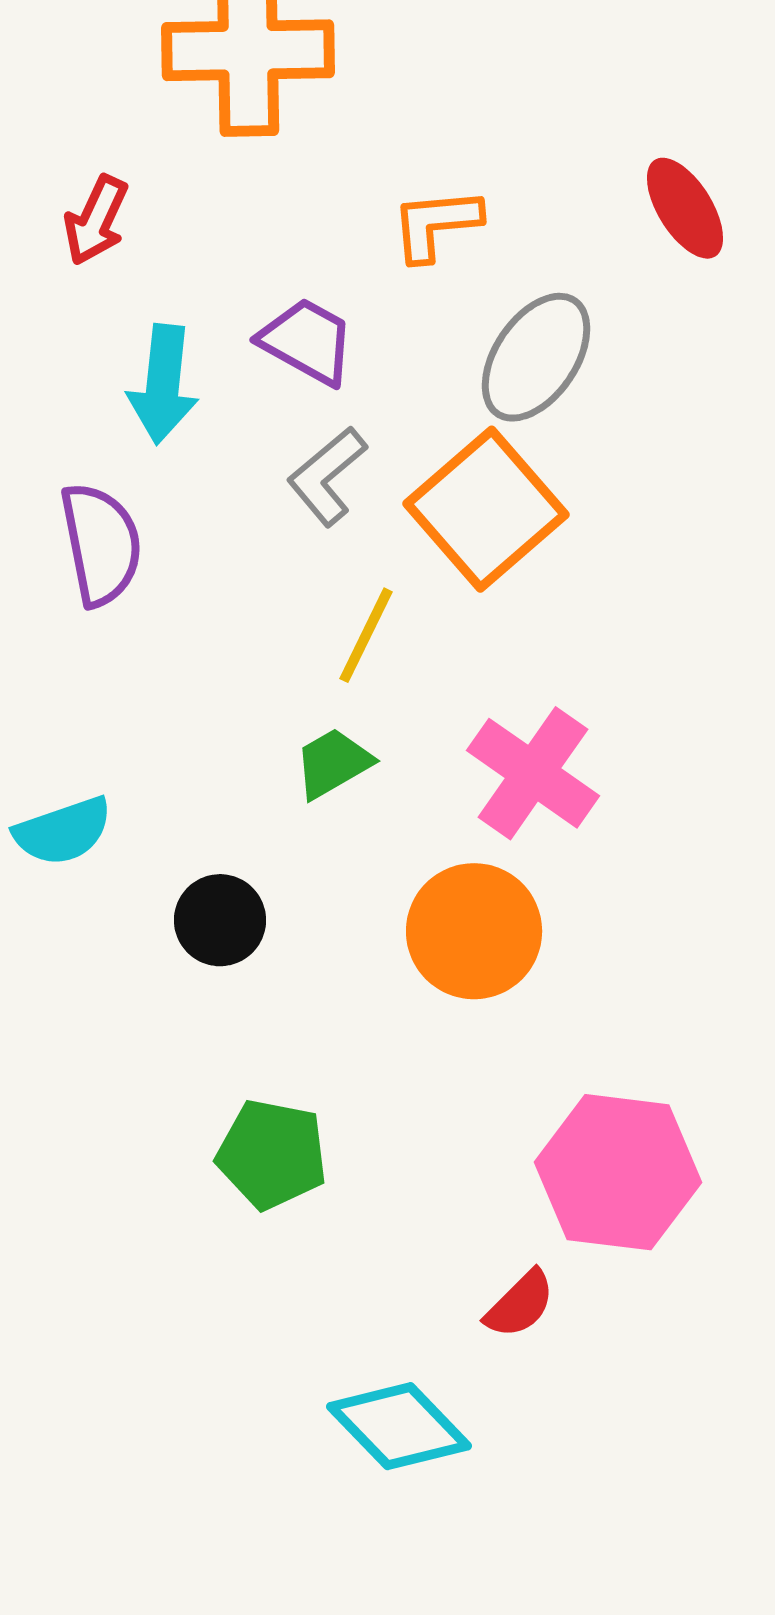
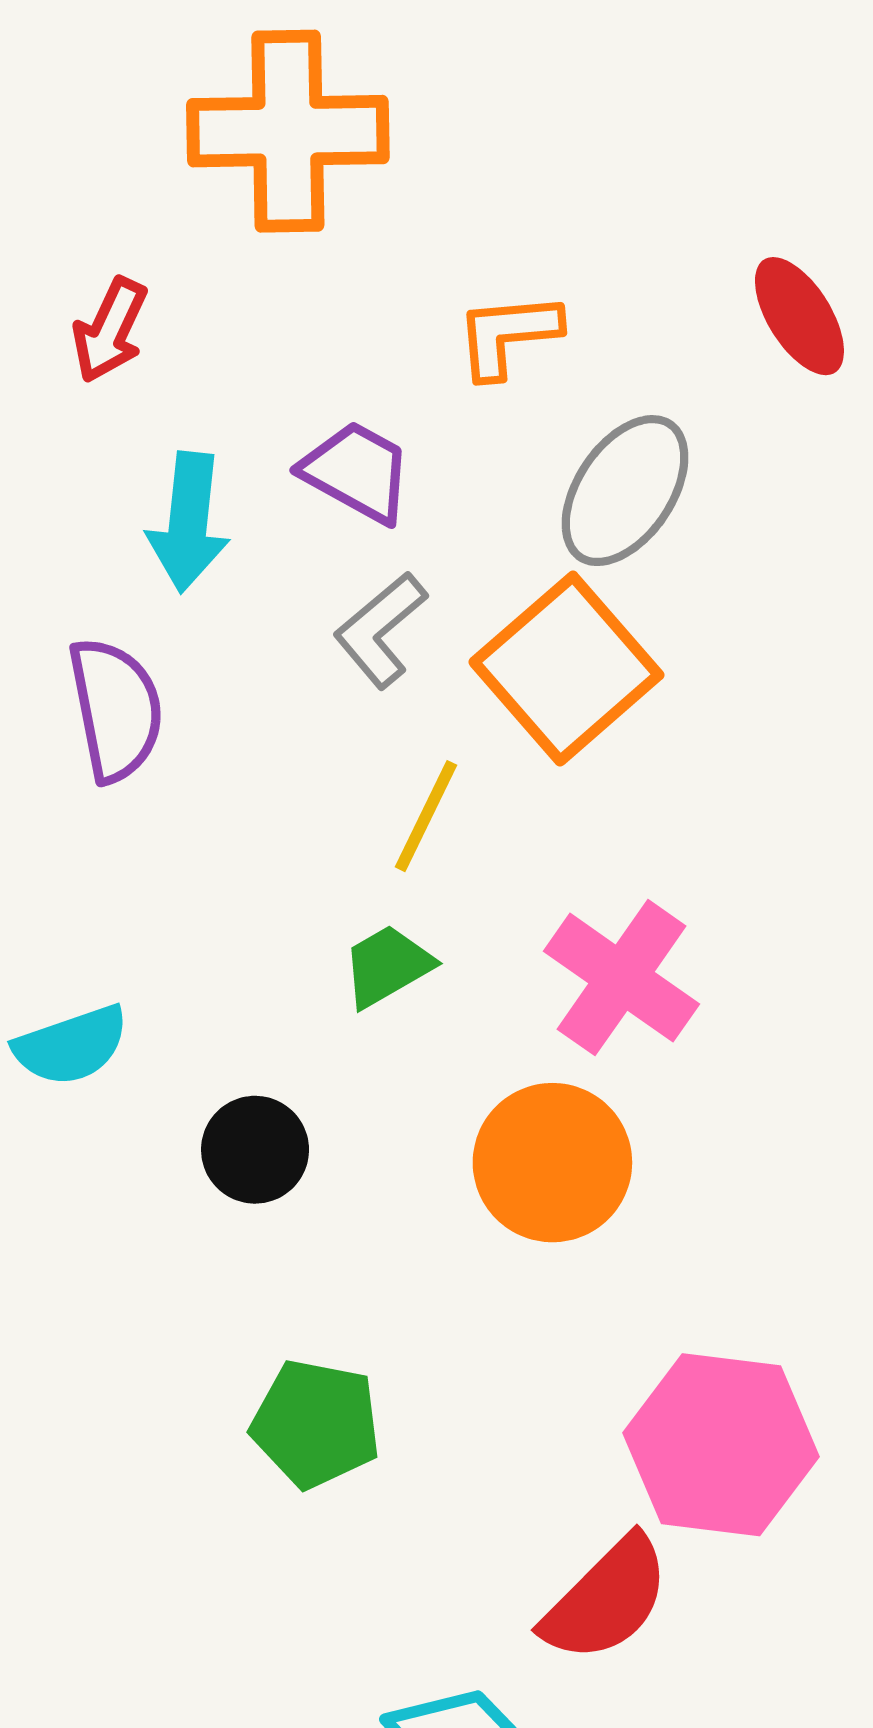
red semicircle: (520, 1304) -> (606, 1599), size x1.6

